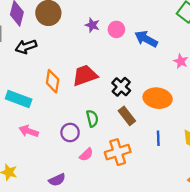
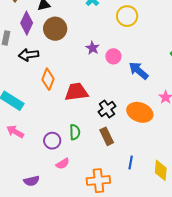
orange diamond: (53, 81) -> (48, 79), moved
orange ellipse: (158, 98) -> (140, 112), moved
orange cross: (118, 152) -> (98, 181), moved

